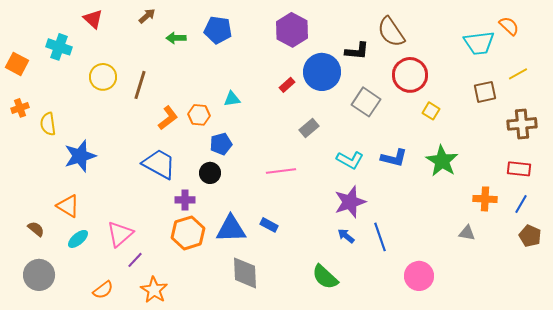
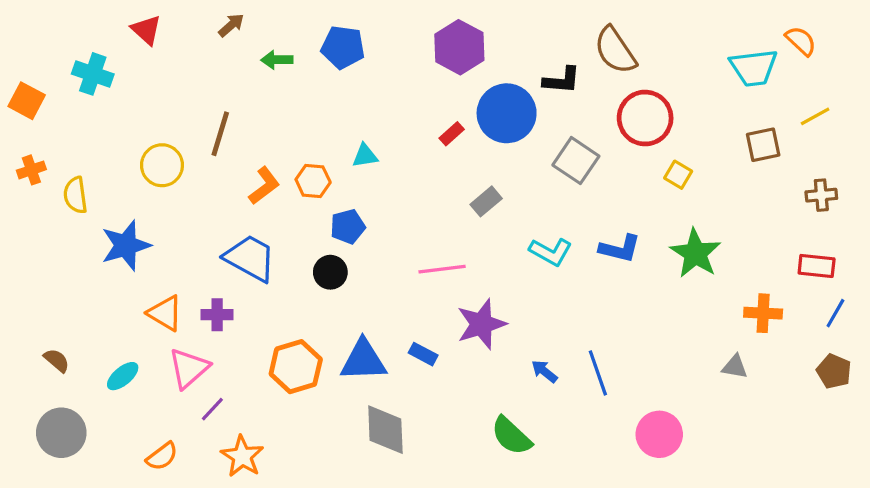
yellow circle: (103, 77) -> (162, 165), moved
brown cross: (522, 124) -> (821, 195), size x0.7
purple cross: (185, 200) -> (217, 315), moved
purple star: (350, 202) -> (481, 324), moved
blue line: (521, 204) -> (835, 313), moved
orange triangle: (68, 206) -> (165, 313), moved

